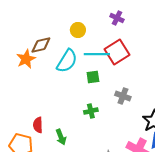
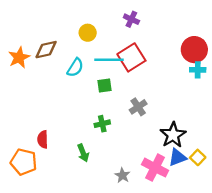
orange star: (26, 59) -> (19, 57), moved
cyan semicircle: (67, 61) -> (75, 68), size x0.7
gray cross: (123, 96) -> (138, 107), turned 35
green arrow: (61, 137) -> (83, 153), moved

